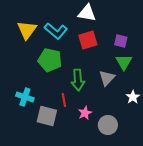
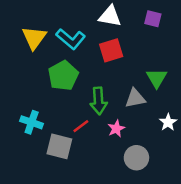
purple square: (121, 41) -> (153, 19), moved
green pentagon: (50, 60) -> (63, 76), turned 30
gray triangle: (107, 78) -> (135, 98), turned 36
red line: (64, 100) -> (81, 126), turned 64
pink star: (85, 113) -> (116, 129), moved

